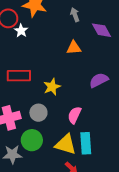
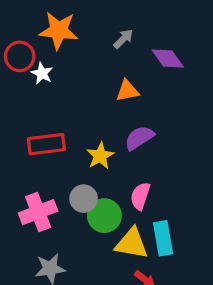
gray arrow: (75, 15) -> (123, 39), turned 72
purple semicircle: (99, 80) -> (139, 138), moved
green circle: (32, 140) -> (104, 216), moved

